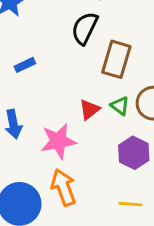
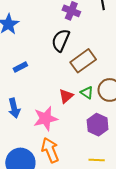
brown rectangle: (116, 59) -> (83, 61), turned 40

